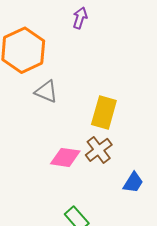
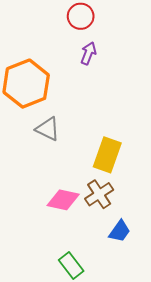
blue trapezoid: (133, 182) -> (120, 231), moved

